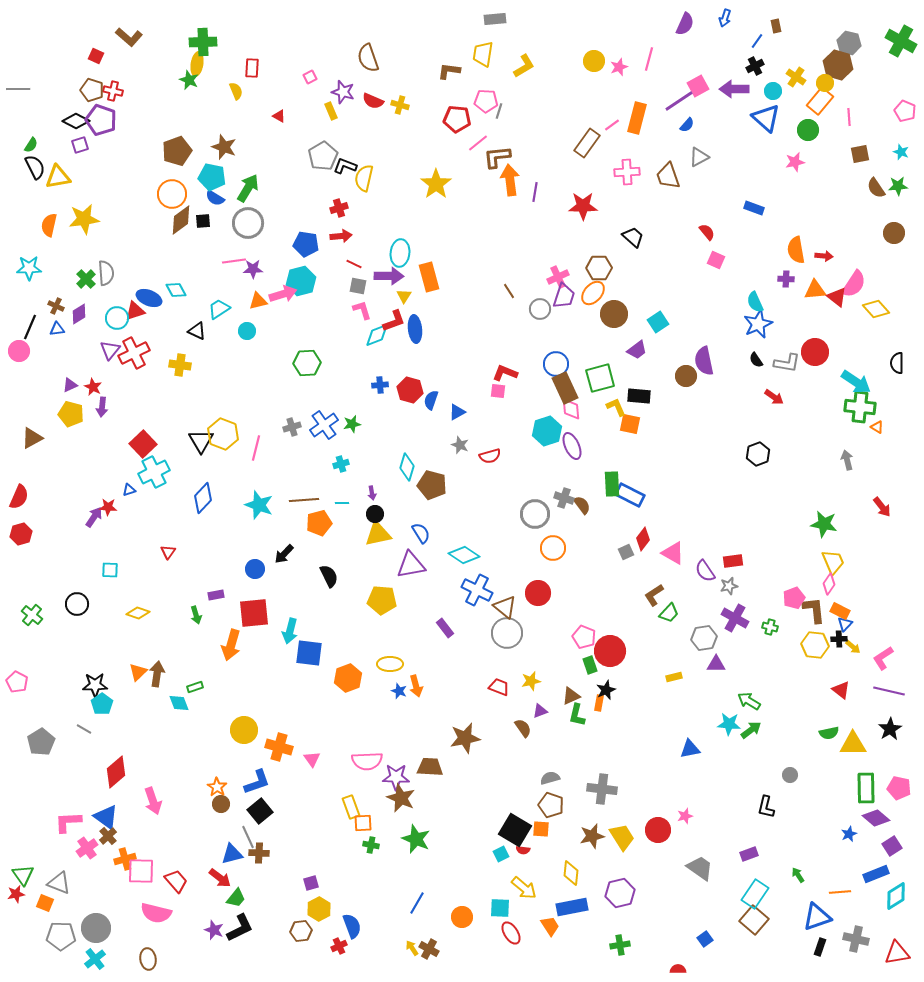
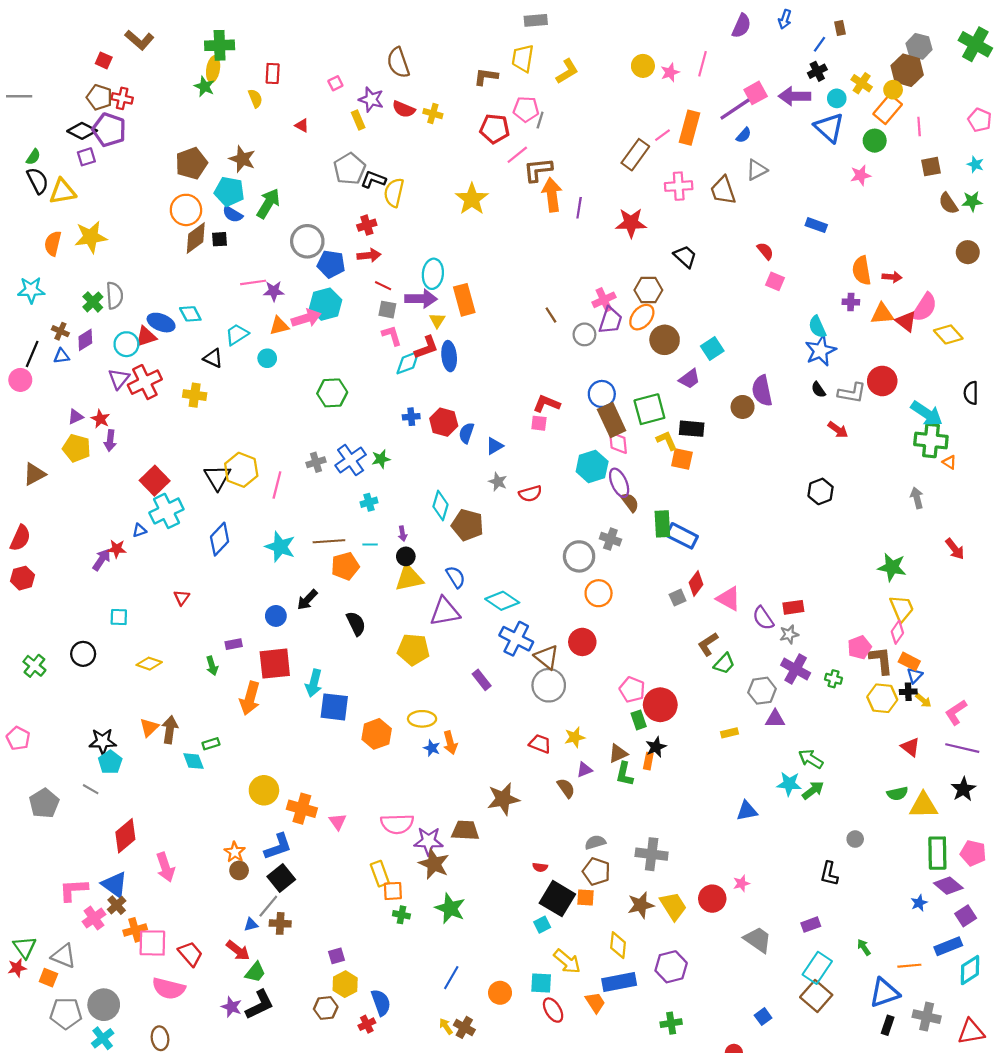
gray circle: (248, 223) -> (307, 241), moved
brown semicircle: (582, 505) -> (630, 502), moved
gray line: (248, 837) -> (268, 906), turned 65
red semicircle: (523, 850) -> (540, 867), moved
blue triangle: (232, 854) -> (251, 925), size x0.6

